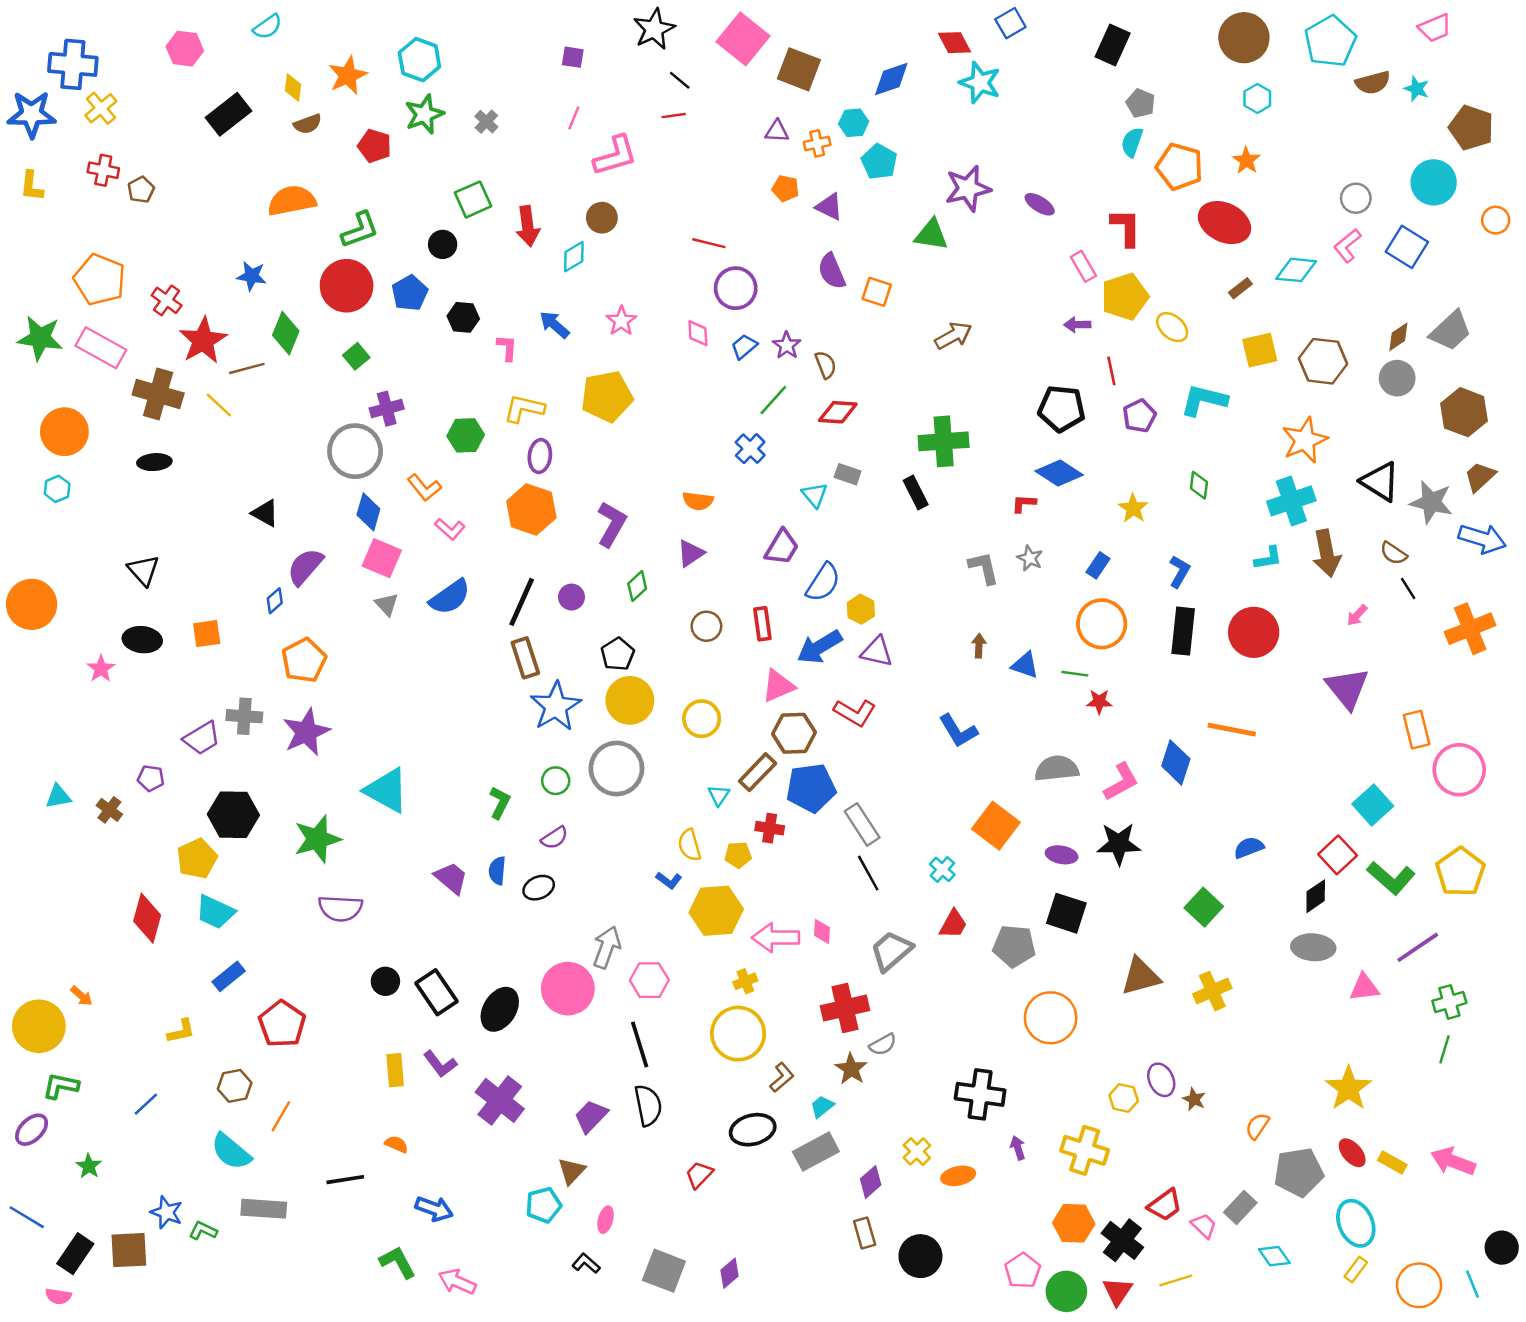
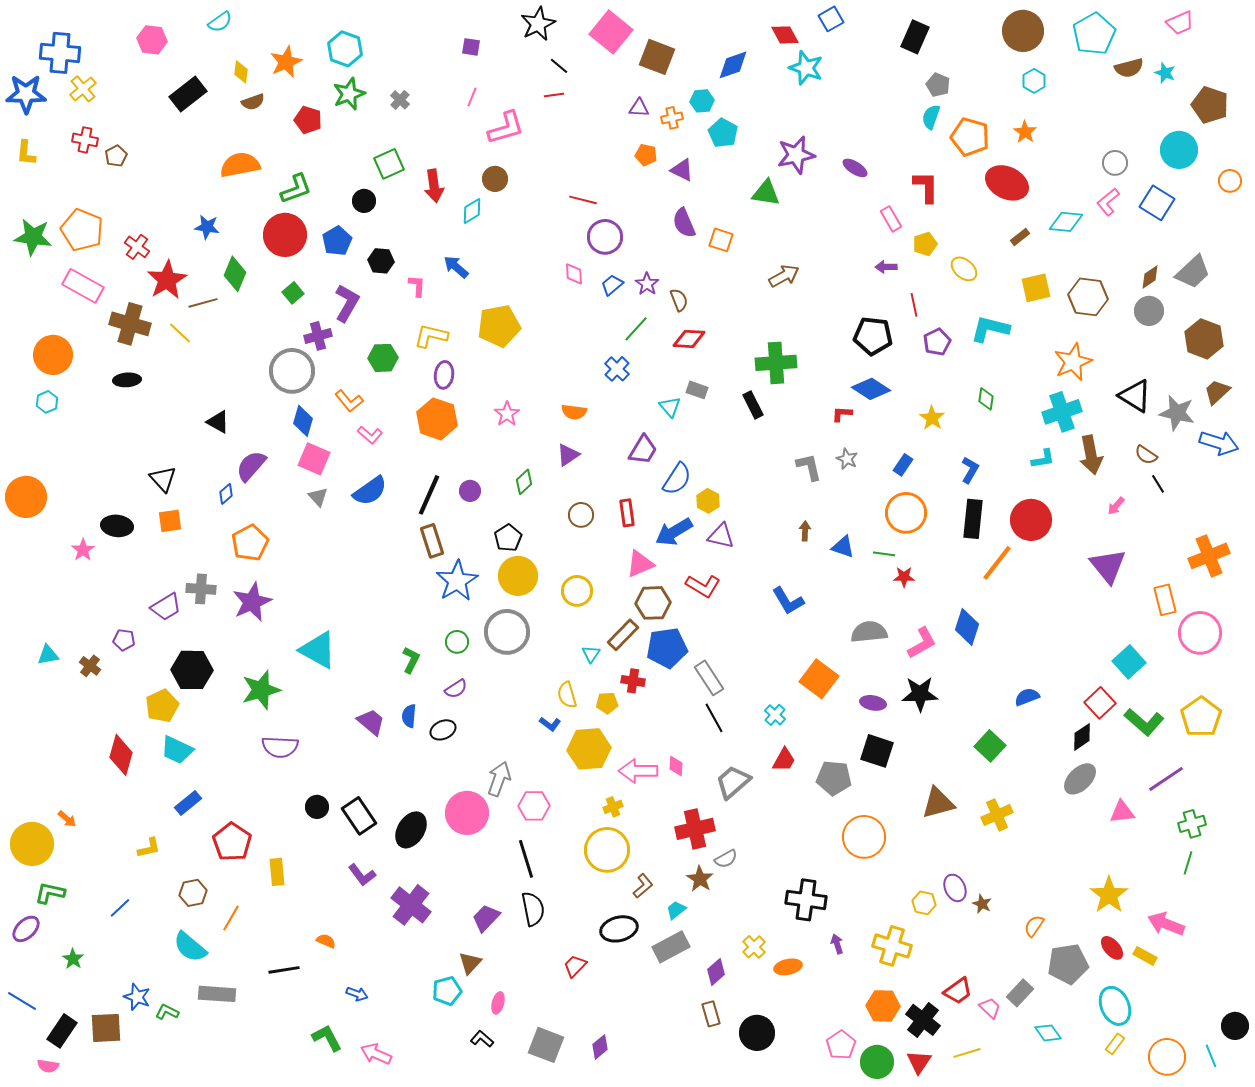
yellow pentagon: (1125, 297) -> (925, 244), size x0.6
pink star: (621, 321) -> (507, 414), moved
green star: (40, 338) -> (33, 237), moved
purple L-shape: (612, 524) -> (347, 303), moved
black triangle: (143, 570) -> (163, 479), moved
orange cross: (1470, 629) -> (1209, 556), moved
orange line: (1232, 730) -> (997, 563), moved, turned -63
gray ellipse: (1313, 947) -> (1080, 779), turned -48
yellow rectangle: (395, 1070) -> (277, 872), moved
pink arrow: (1453, 1161) -> (1166, 924), moved
blue arrow: (434, 1209) -> (357, 994), size x0.7

